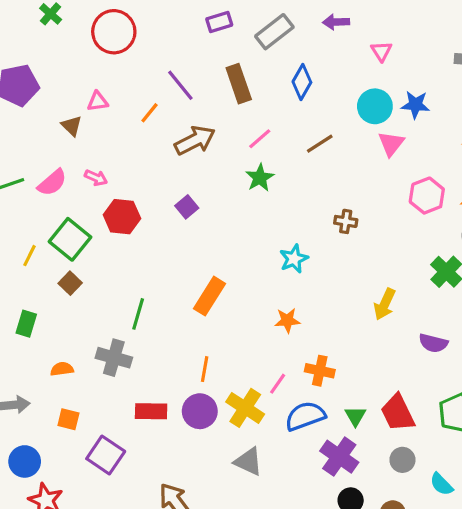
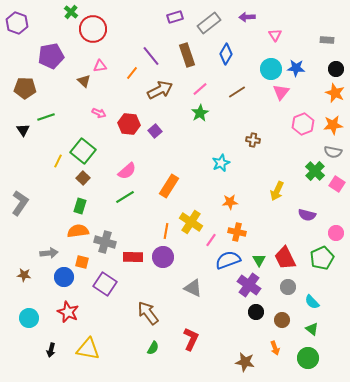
red circle: (114, 32) -> (93, 29), moved
pink semicircle: (52, 183) -> (127, 171), moved
red hexagon: (122, 217) -> (129, 124), moved
green line: (138, 314) -> (125, 197), turned 42
orange star: (287, 320) -> (230, 202), moved
green rectangle: (26, 324) -> (80, 206), moved
gray cross: (114, 358) -> (105, 242), moved
orange semicircle: (62, 369) -> (78, 231), size x1.5
yellow cross: (245, 408) -> (191, 222), moved
blue circle: (25, 461) -> (64, 277), moved

